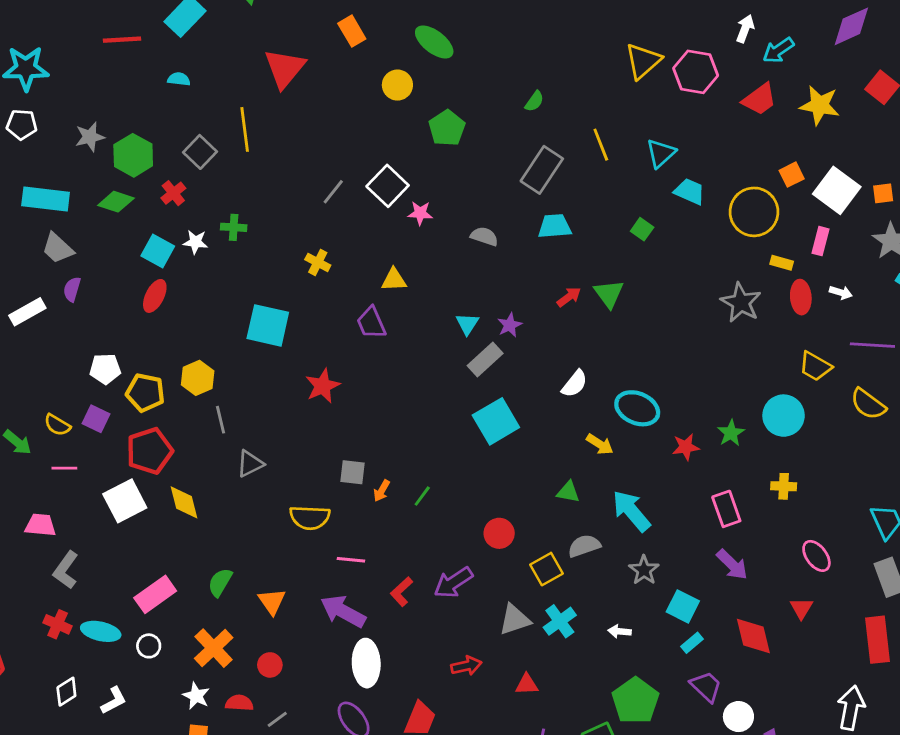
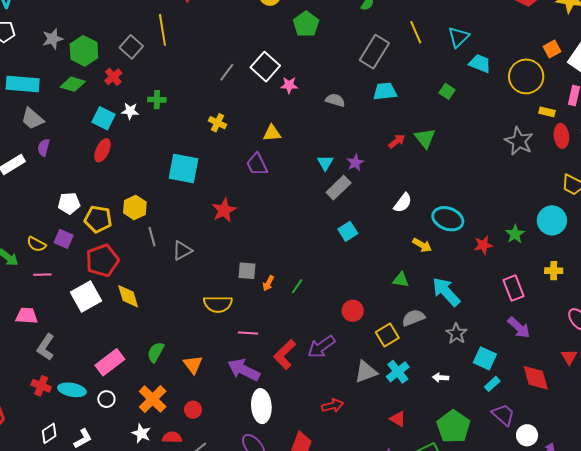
cyan square: (496, 421) -> (348, 231), size x0.6
gray triangle: (250, 464) -> (182, 251), moved
red L-shape: (401, 592) -> (285, 354), size x1.4
red triangle: (527, 684) -> (398, 419), moved, turned 36

